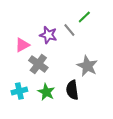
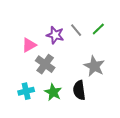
green line: (84, 17) -> (98, 29), moved

